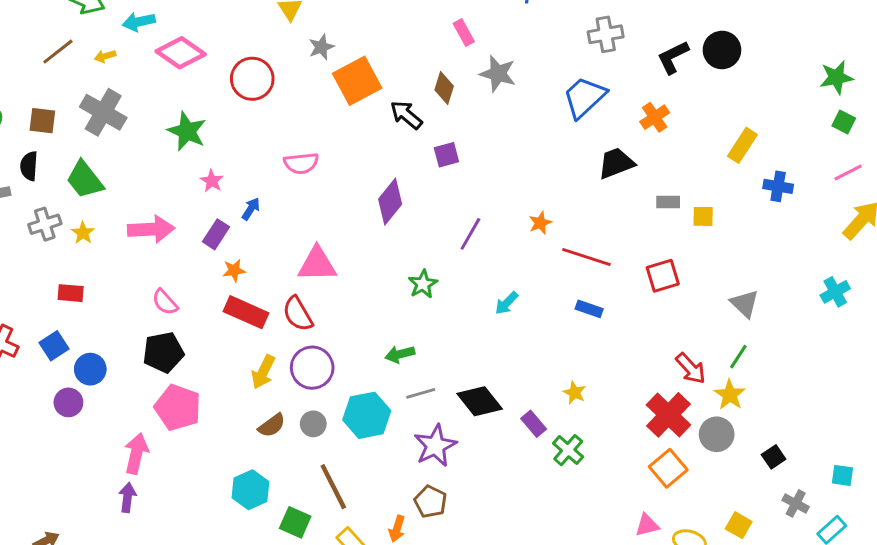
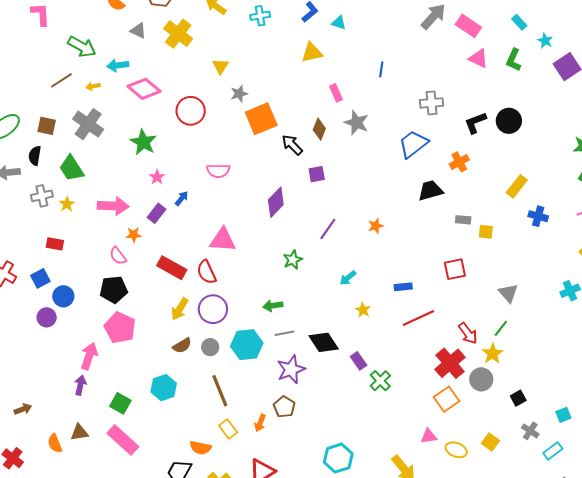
red line: (586, 257) -> (418, 318), moved, turned -48
orange star: (234, 270) -> (134, 235), moved
blue rectangle: (589, 309) -> (403, 287), turned -30
yellow star: (575, 393) -> (363, 310), moved
cyan square: (842, 475) -> (563, 415), turned -35
green square: (295, 522) -> (120, 403), moved

